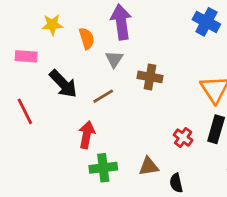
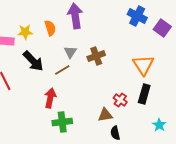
yellow star: (52, 25) -> (25, 32), moved
gray triangle: (114, 59) -> (70, 52), moved
brown cross: (150, 77) -> (96, 56), turned -30
brown triangle: (149, 166) -> (105, 115), moved

